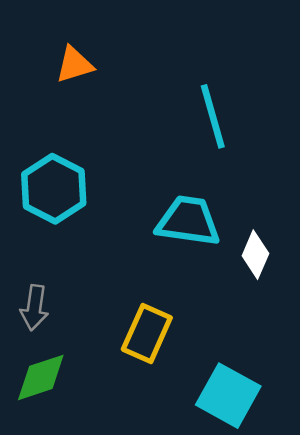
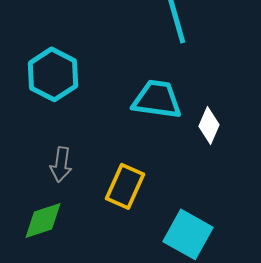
gray arrow: (34, 308) -> (61, 164), moved

